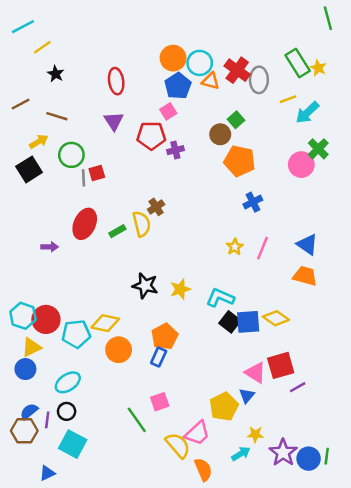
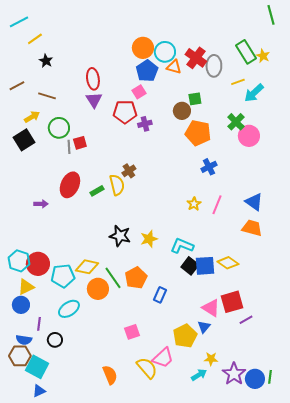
red ellipse: (116, 81) -> (93, 79), moved
green square: (236, 120) -> (195, 99), turned 32
green cross: (318, 149) -> (236, 122), moved
blue rectangle: (159, 357) -> (160, 295), moved
cyan ellipse: (68, 382) -> (69, 309), moved
blue semicircle: (29, 411) -> (24, 340), turned -133
purple line: (47, 420) -> (39, 324), moved
green line: (137, 420) -> (113, 278), moved
cyan square: (73, 444) -> (37, 367), moved
orange semicircle: (203, 469) -> (110, 375), moved

